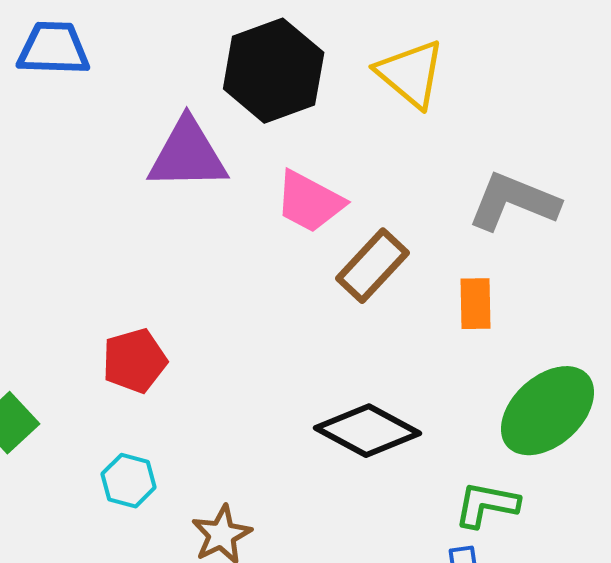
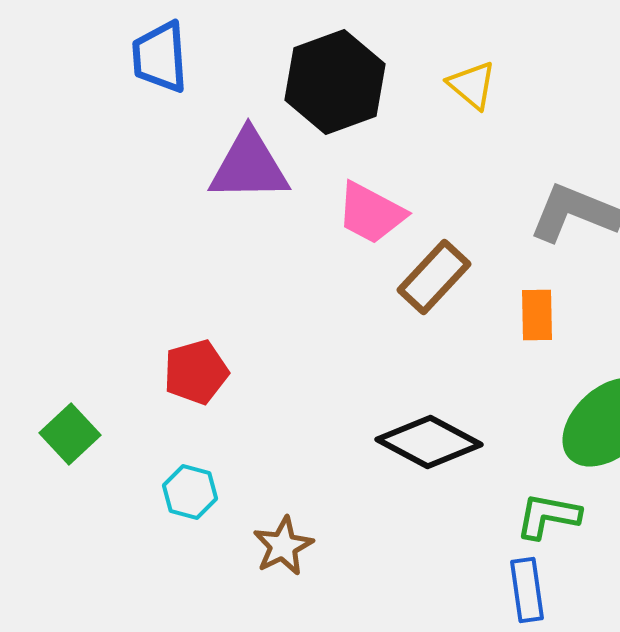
blue trapezoid: (54, 49) -> (160, 57), moved, turned -96
yellow triangle: (411, 74) -> (472, 85), size x0.7

